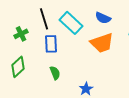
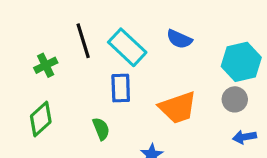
orange trapezoid: (102, 43) -> (178, 108), moved
blue rectangle: (51, 44) -> (121, 88), moved

